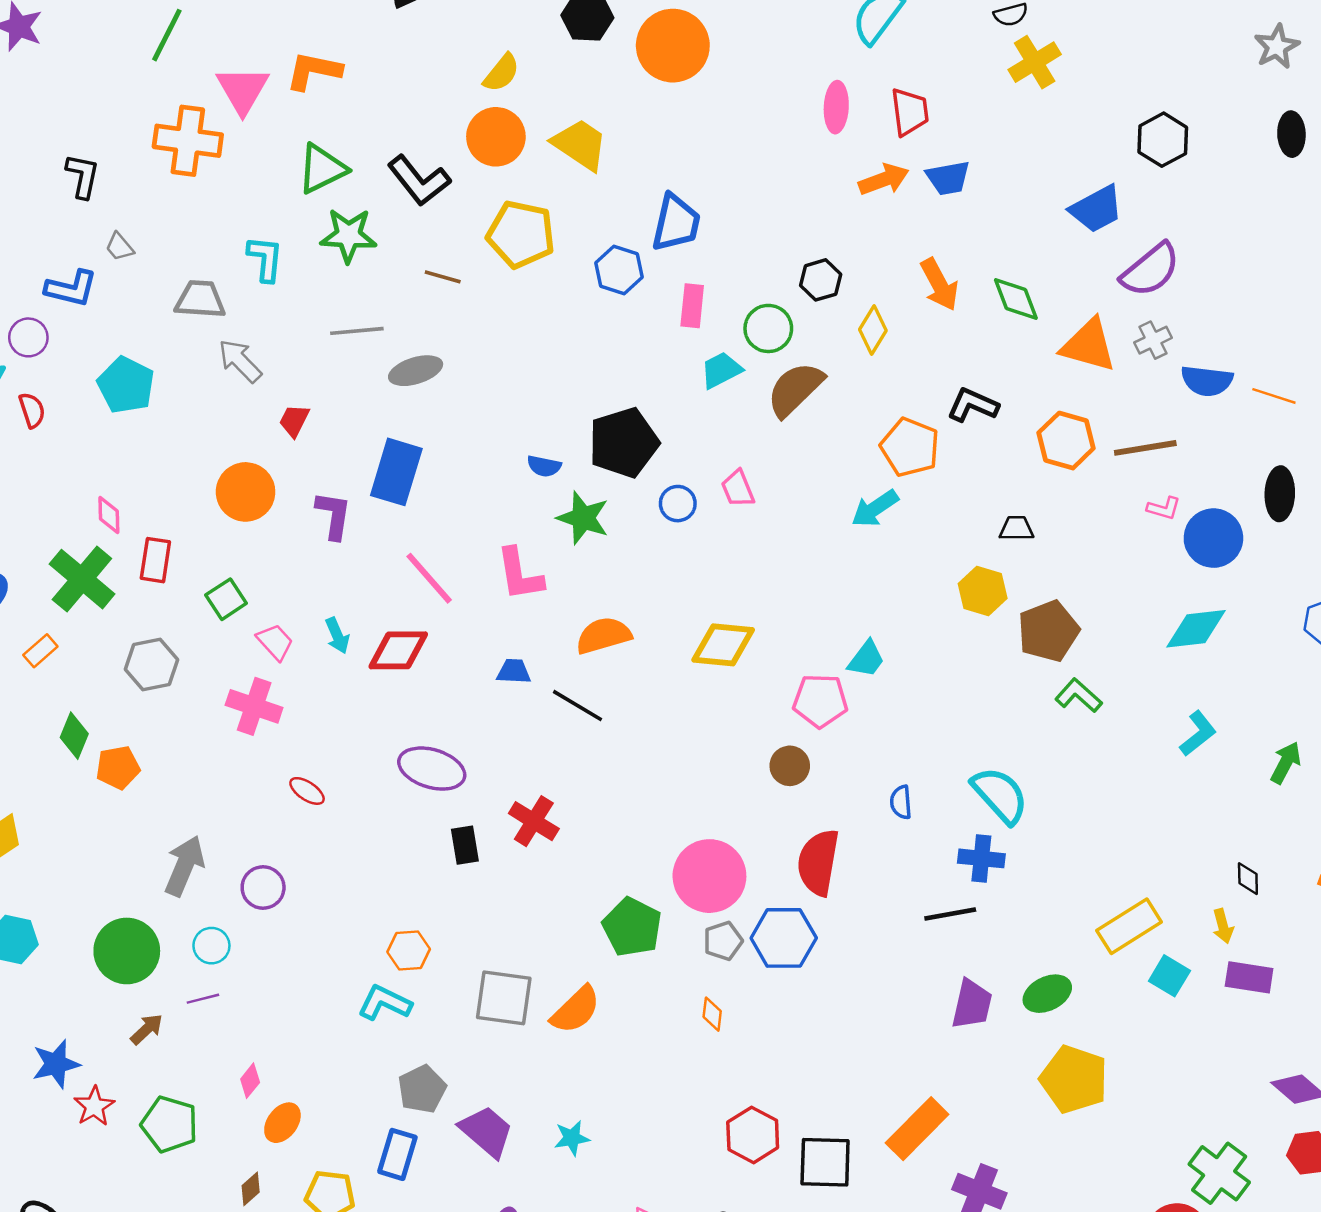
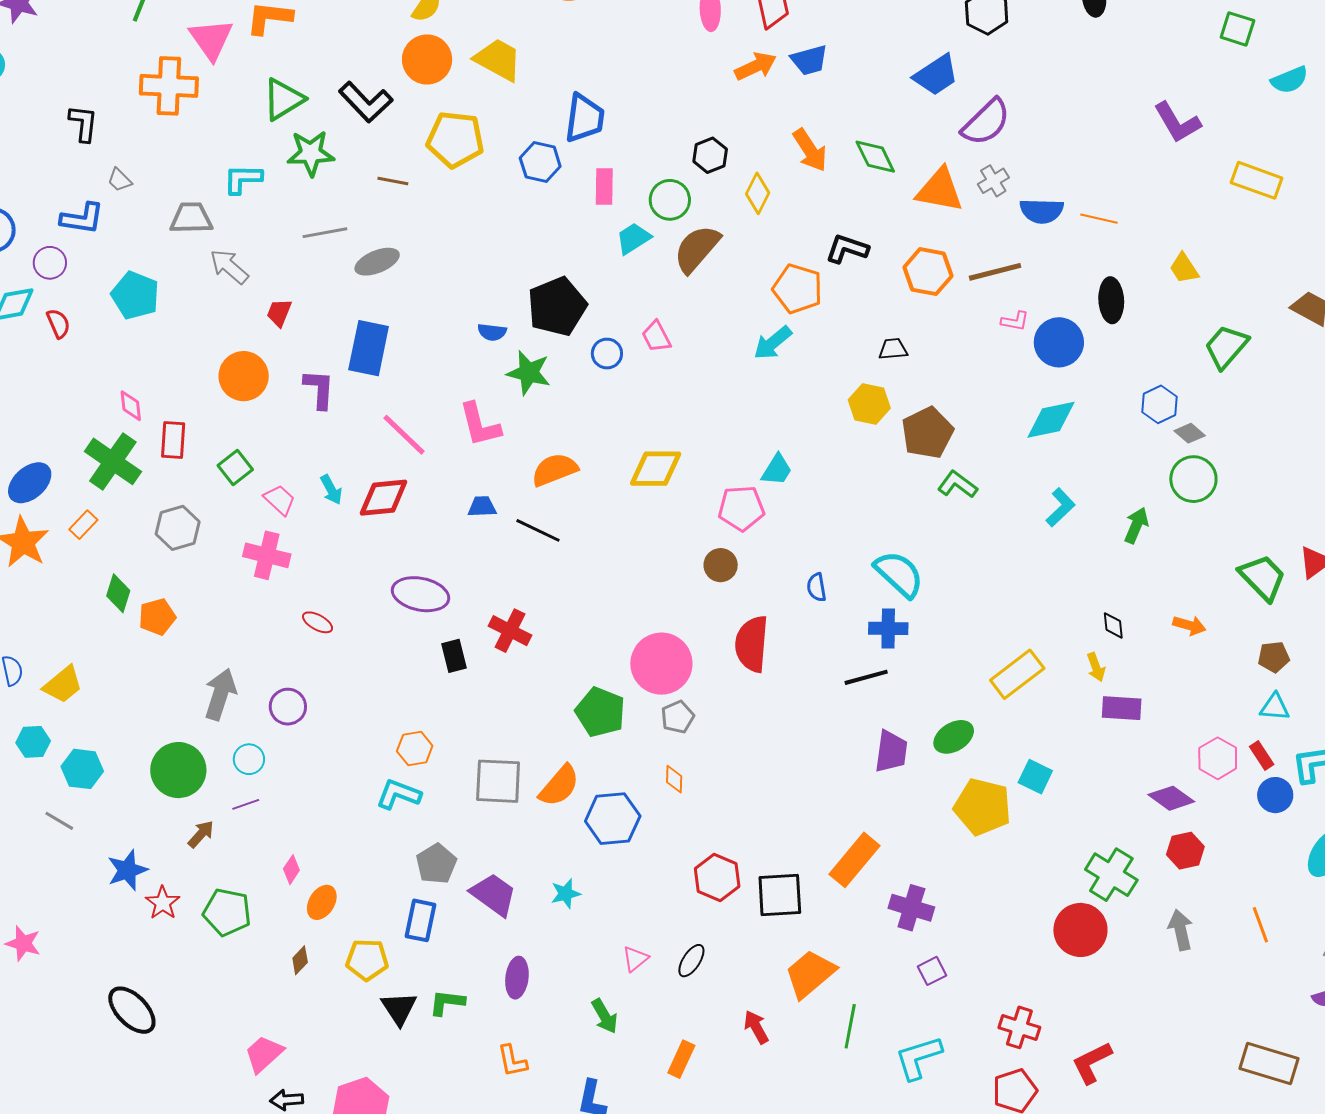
cyan L-shape: (265, 259) -> (243, 179), turned -90
blue hexagon: (784, 938) -> (613, 819), moved
cyan square: (1169, 976) -> (1035, 777), moved

